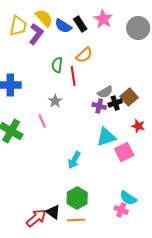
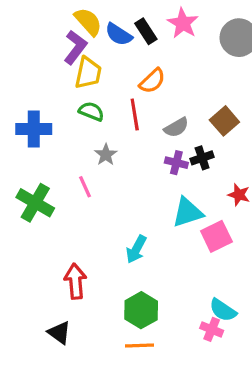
yellow trapezoid: (18, 26) -> (88, 73), moved
green semicircle: (57, 65) -> (91, 111), moved, turned 105
gray semicircle: (105, 92) -> (176, 127), moved
brown square: (129, 97) -> (224, 121), moved
black triangle: (53, 212) -> (59, 333), moved
red arrow: (36, 218) -> (75, 281), moved, turned -55

